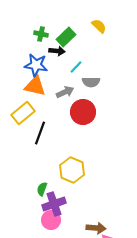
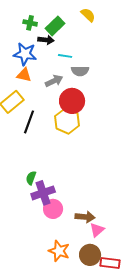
cyan line: (76, 67) -> (65, 56), turned 56
orange triangle: (35, 86) -> (24, 75), size x0.7
yellow hexagon: (72, 170) -> (67, 121), moved
pink circle: (51, 220) -> (53, 209), moved

